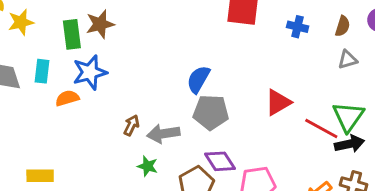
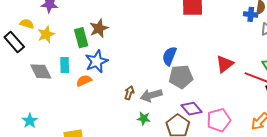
blue cross: (298, 27) -> (251, 14), moved

